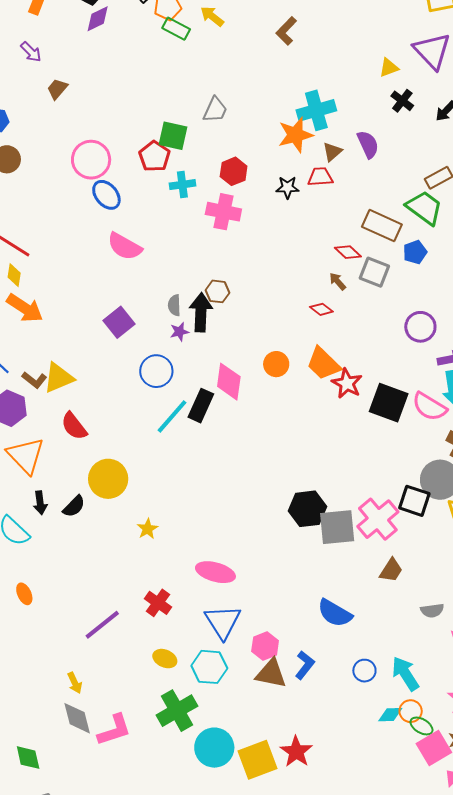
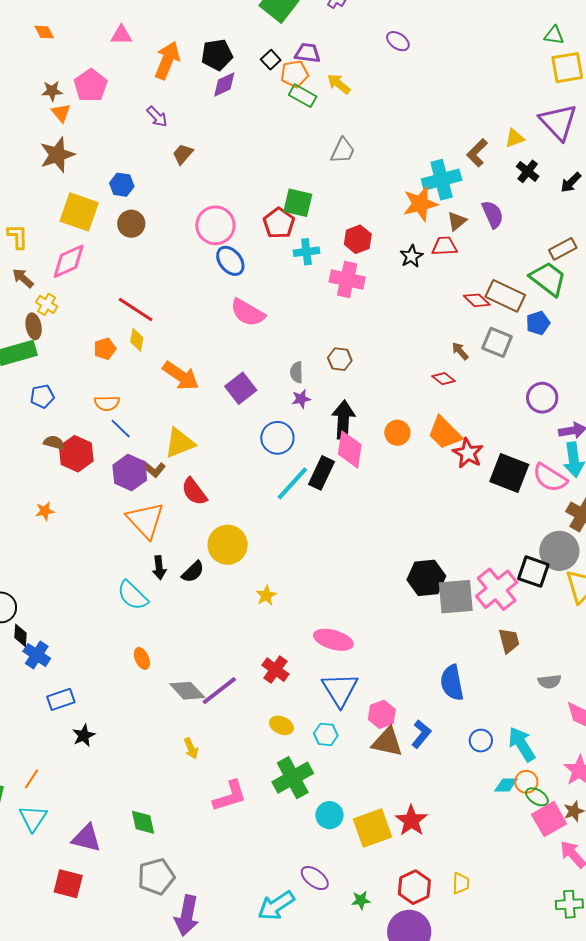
brown L-shape: (286, 31) -> (477, 153), moved
gray trapezoid: (215, 110) -> (343, 151), moved
black star: (287, 187) -> (411, 256), turned -30
red diamond: (348, 252) -> (477, 300), moved
orange arrow: (25, 308) -> (181, 376), moved
black arrow: (201, 312) -> (343, 420), moved
brown L-shape: (34, 380) -> (153, 469), moved
brown trapezoid: (391, 570) -> (509, 641), turned -48
blue semicircle: (335, 613) -> (452, 683), turned 48
cyan hexagon: (209, 667) -> (326, 734), size x0.7
gray diamond: (77, 718) -> (187, 691), moved, turned -30
cyan circle: (214, 748) -> (329, 815), size x0.7

